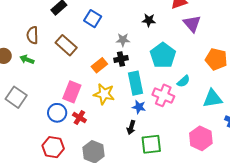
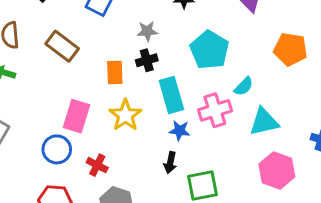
orange rectangle: (99, 65) -> (115, 72), turned -49
yellow star: (104, 94) -> (125, 115), turned 30
pink cross: (163, 95) -> (215, 110), turned -35
cyan triangle: (213, 99) -> (264, 122), moved
red cross: (79, 117) -> (97, 165), moved

